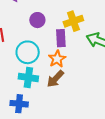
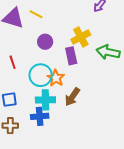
orange star: (57, 59) -> (56, 78), moved
blue cross: (19, 104) -> (40, 116), moved

